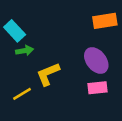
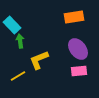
orange rectangle: (105, 21) -> (74, 17), moved
green arrow: (25, 51) -> (20, 41), turned -88

